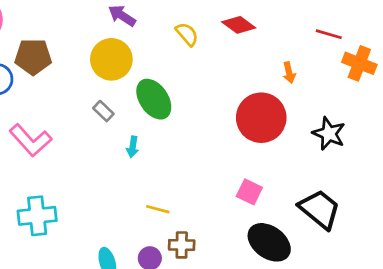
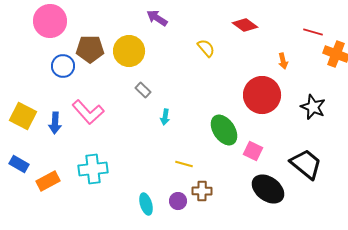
yellow semicircle: (187, 34) -> (206, 48), moved
yellow circle: (111, 59) -> (129, 51), moved
green ellipse: (154, 99) -> (224, 130), moved

